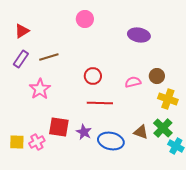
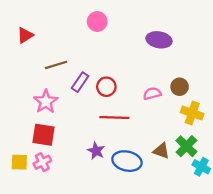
purple rectangle: (21, 59) -> (80, 82), moved
red square: (59, 127) -> (43, 135), moved

